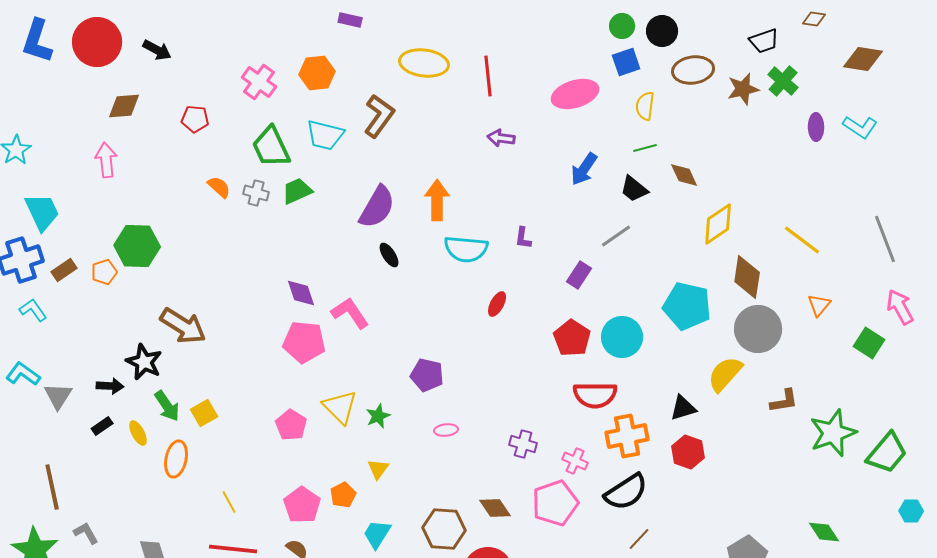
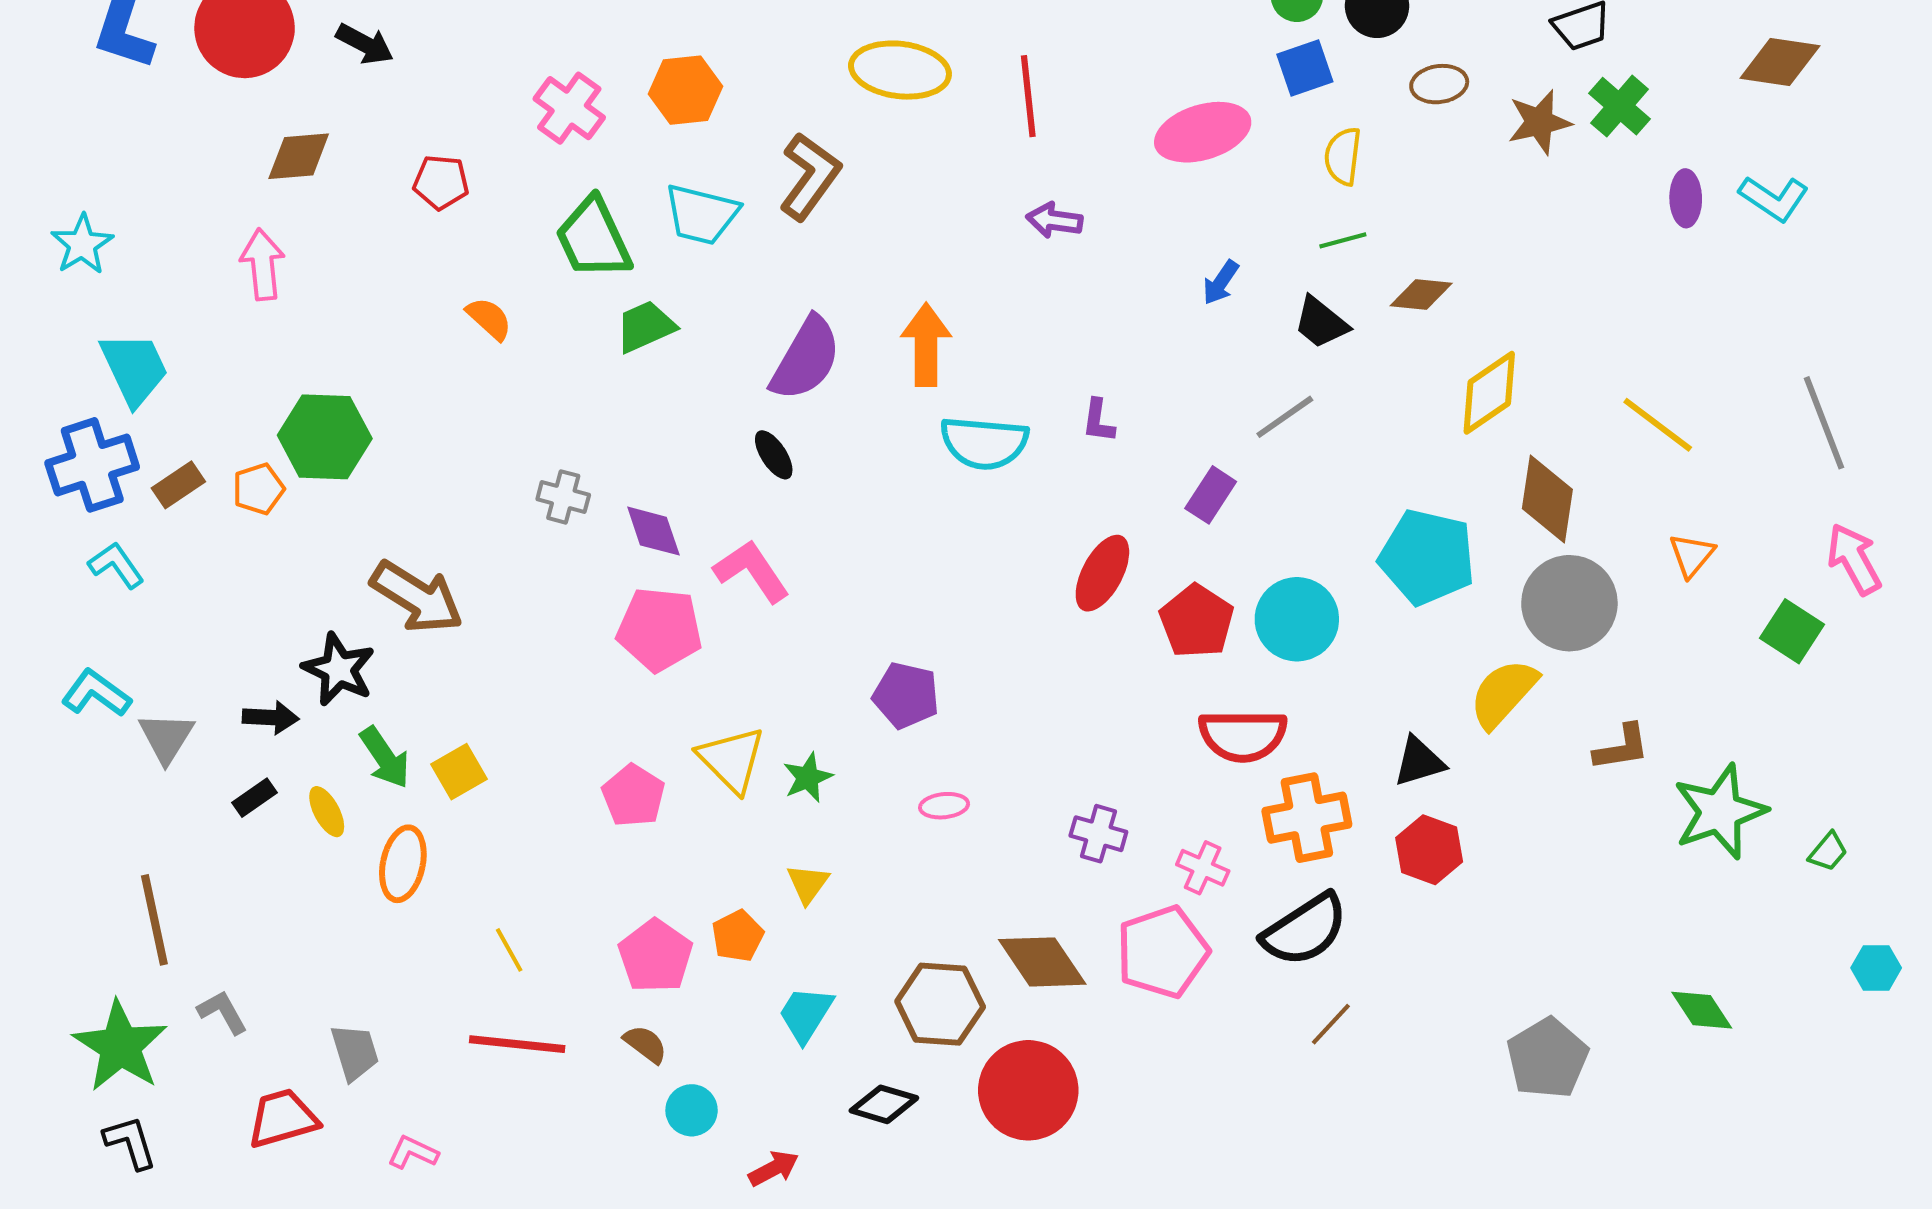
brown ellipse: (693, 70) -> (1439, 84), size x0.7
blue arrow: (584, 169) -> (1221, 282), size x0.7
brown diamond: (684, 175) -> (1421, 295), turned -60
gray cross: (256, 193) -> (563, 497), moved
black ellipse: (389, 255) -> (774, 455), moved
red ellipse: (497, 304) -> (1102, 573), moved, size x1.5
green trapezoid: (887, 453) -> (1828, 852), size x0.5
brown diamond: (495, 508) -> (1042, 962), size x1.4

